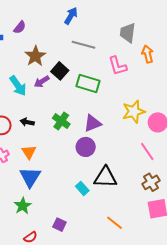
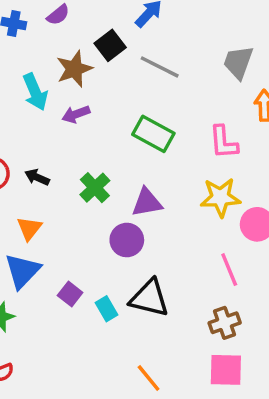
pink L-shape: (118, 66) -> (224, 142), moved
black square: (60, 71) -> (110, 45), moved
cyan arrow: (18, 86) -> (35, 92), moved
purple square: (59, 225) -> (70, 294), moved

